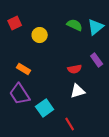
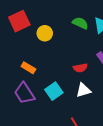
red square: (15, 23) -> (19, 21), size x1.5
cyan square: (45, 108) -> (54, 91), moved

